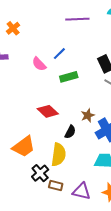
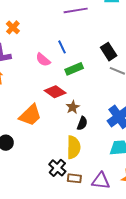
blue line: (59, 54) -> (62, 47), turned -64
red diamond: (48, 111) -> (55, 92), moved
brown star: (88, 115) -> (73, 107), moved
orange trapezoid: (24, 147) -> (30, 115), moved

